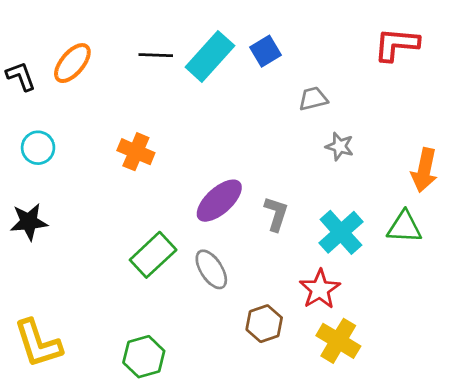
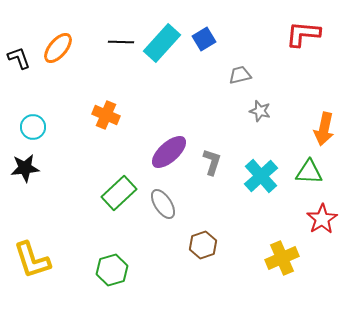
cyan circle: (38, 148) -> (33, 127), moved
red star: (320, 289) -> (322, 219), moved
yellow cross: (338, 341) -> (282, 258), moved, turned 36

